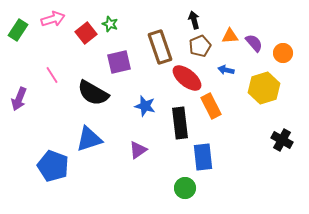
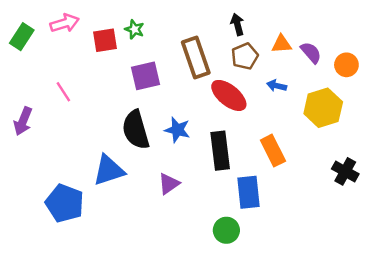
red square: (86, 33) -> (105, 40), turned 30
black semicircle: (93, 93) -> (136, 130), moved, turned 44
orange rectangle: (211, 106) -> (273, 151), moved

